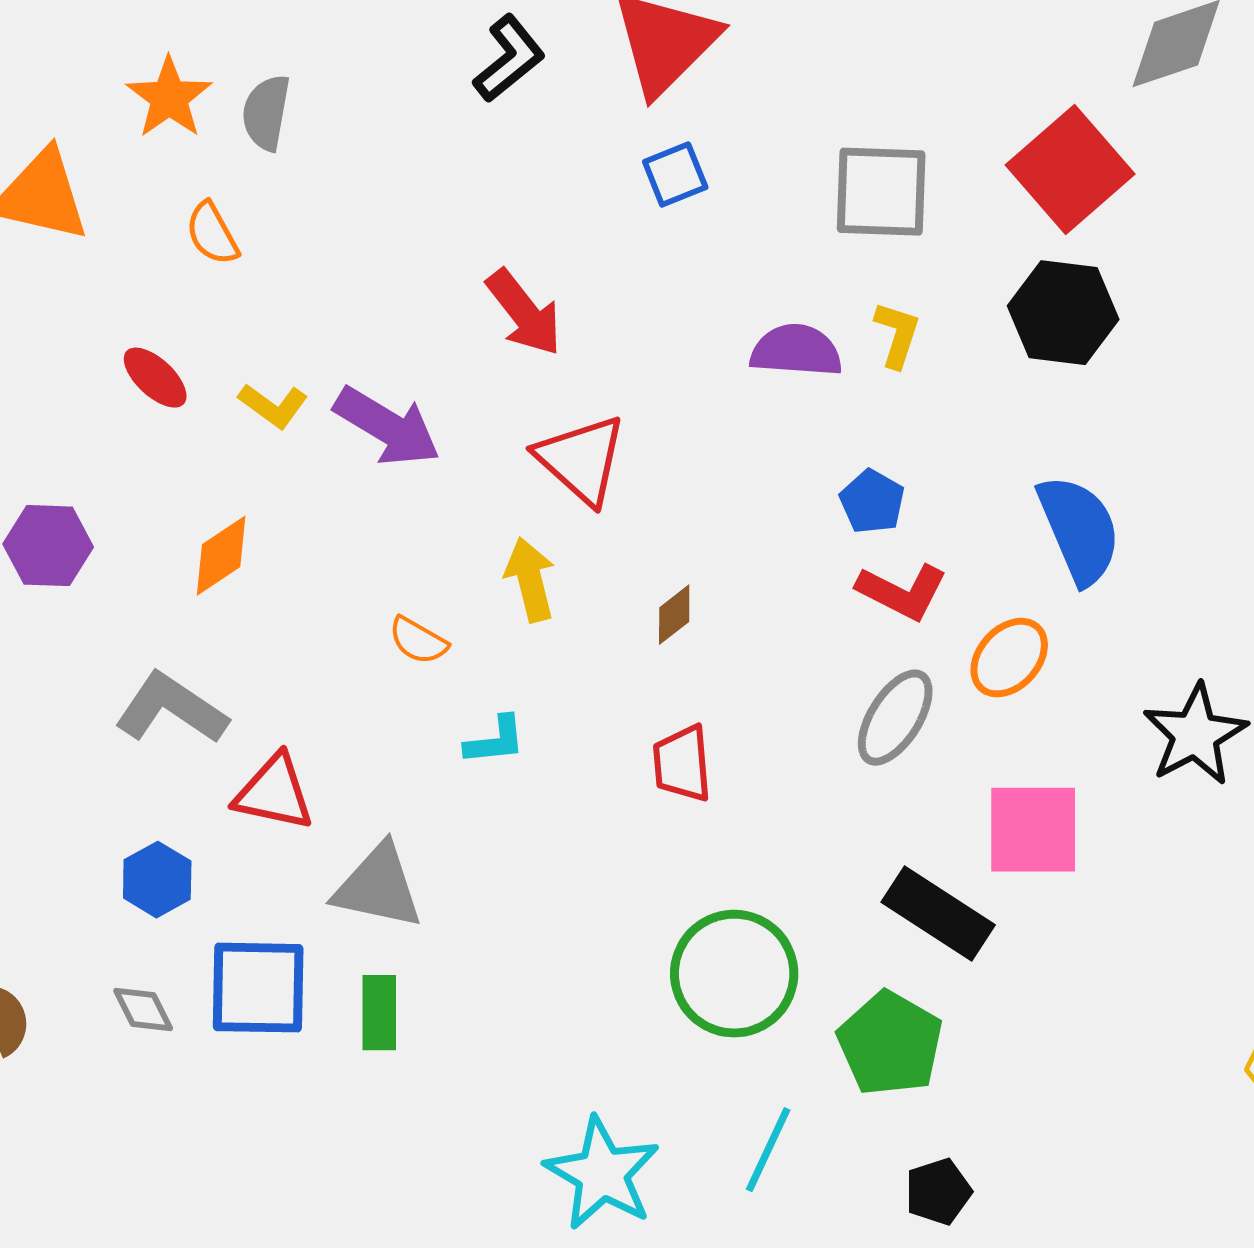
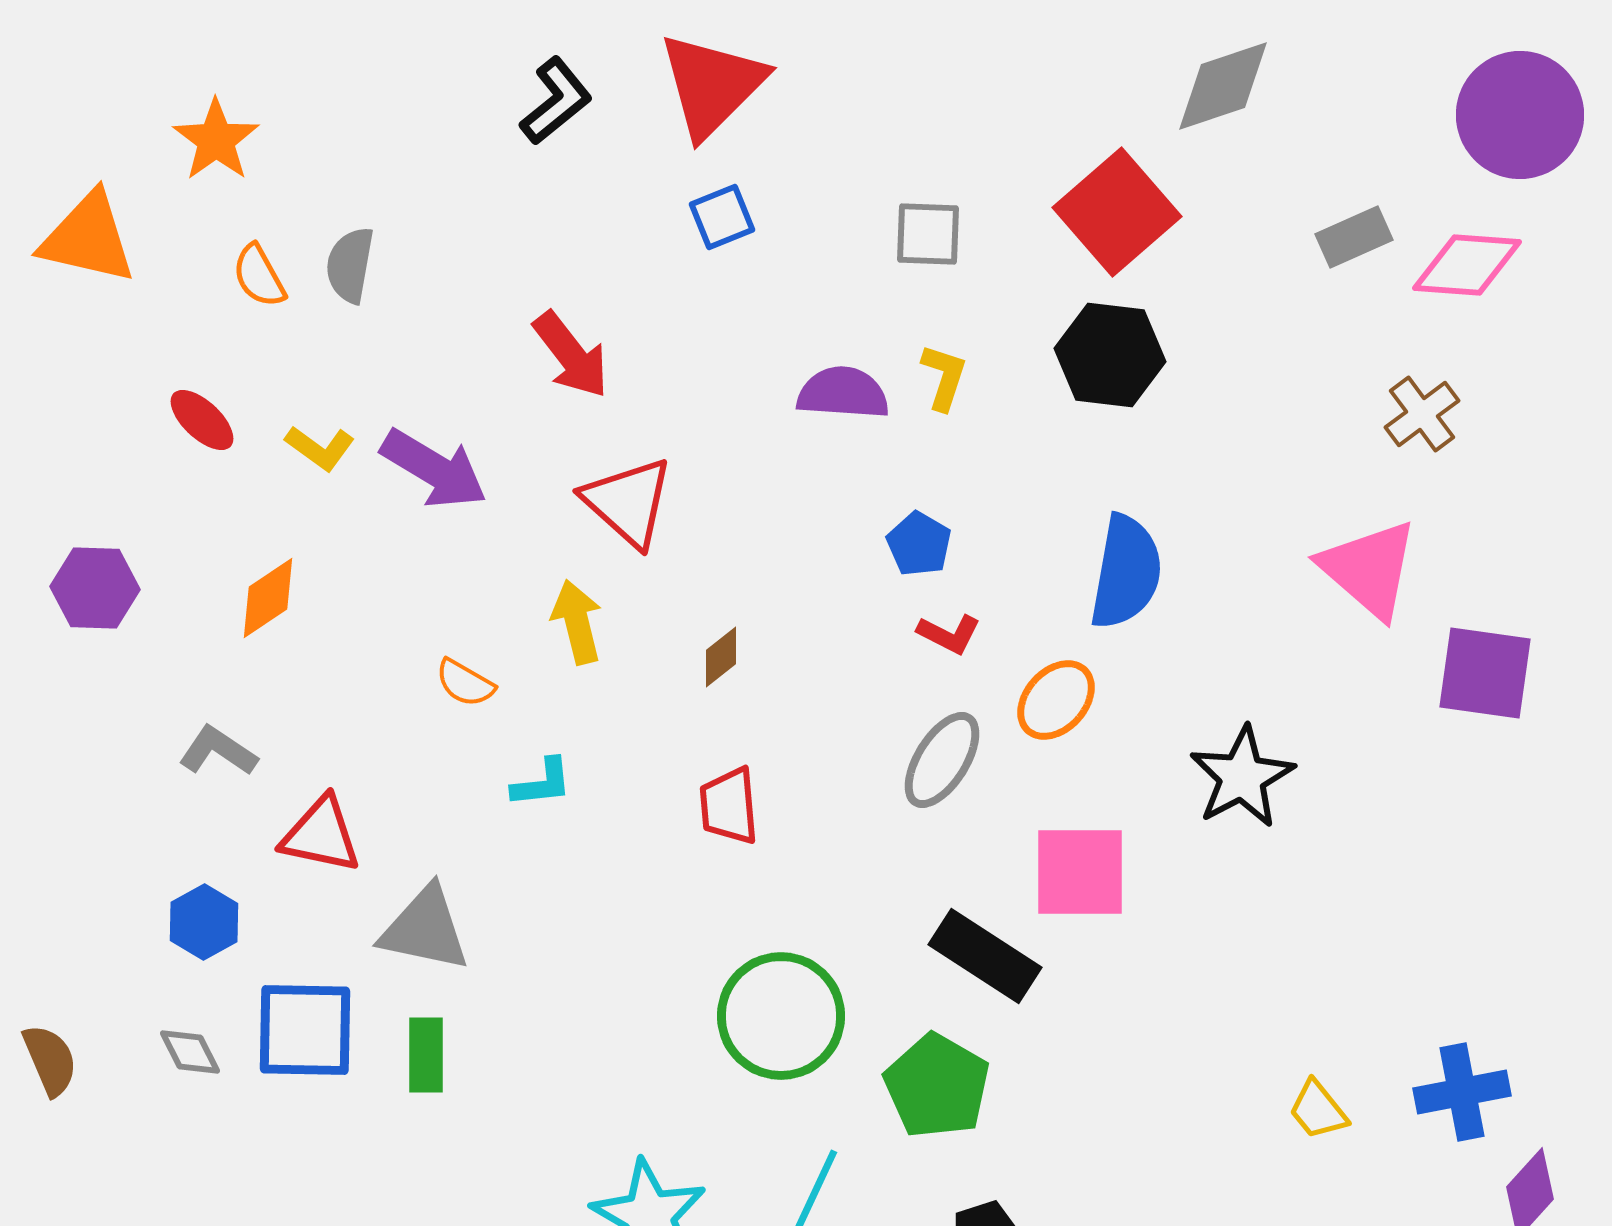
gray semicircle: (266, 113) -> (350, 265), moved
gray square: (881, 192) -> (928, 234), size x0.7
blue semicircle: (1079, 530) -> (1126, 572), turned 33
red L-shape: (902, 592) -> (949, 634), size x0.7
gray L-shape: (171, 709) -> (218, 751), size x0.7

